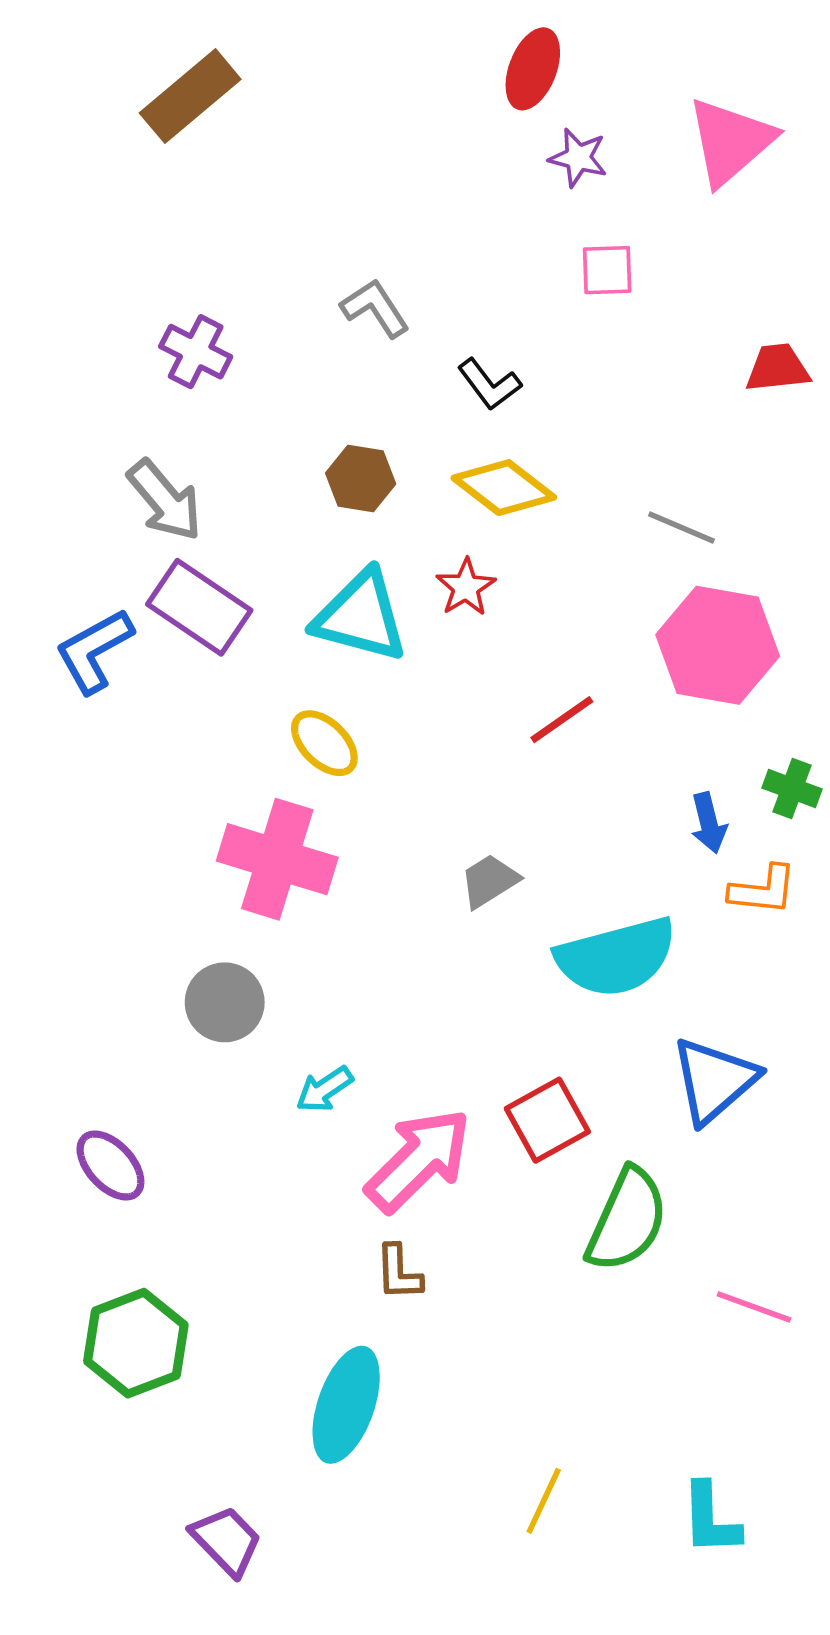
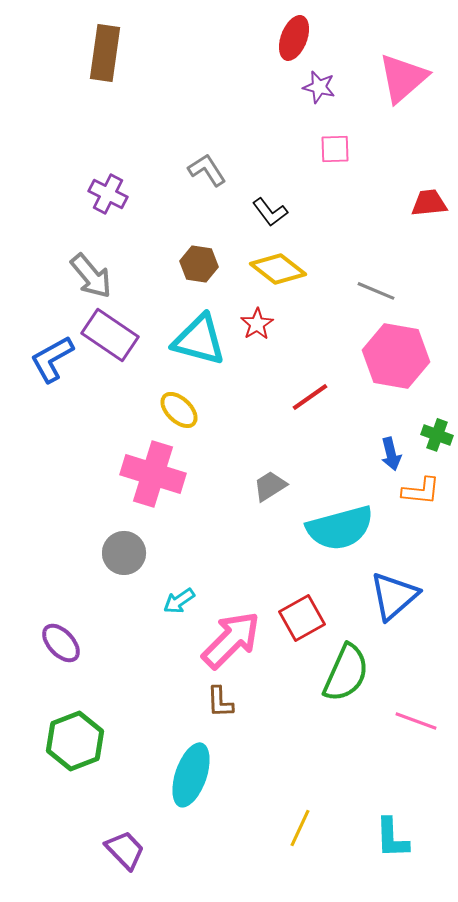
brown rectangle: (190, 96) -> (105, 53), turned -42

